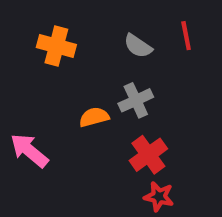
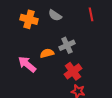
gray semicircle: (138, 46) -> (55, 15), moved
pink arrow: (29, 151) -> (27, 64), moved

